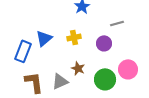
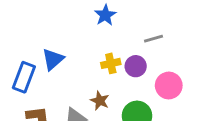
yellow cross: (74, 37) -> (111, 63), moved
pink circle: (128, 69) -> (169, 86), moved

